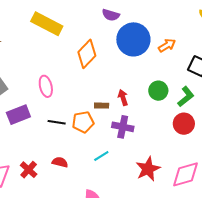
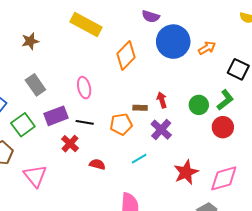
green circle: (158, 91) -> (199, 105), moved
black line: (57, 122) -> (85, 122), moved
purple cross: (123, 127) -> (161, 130), turned 30
red cross: (29, 170) -> (70, 144), moved

